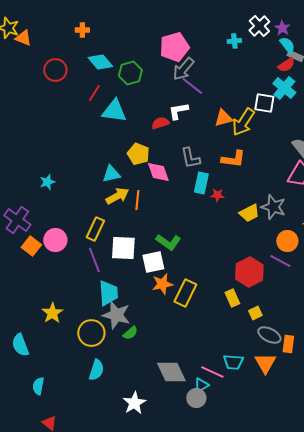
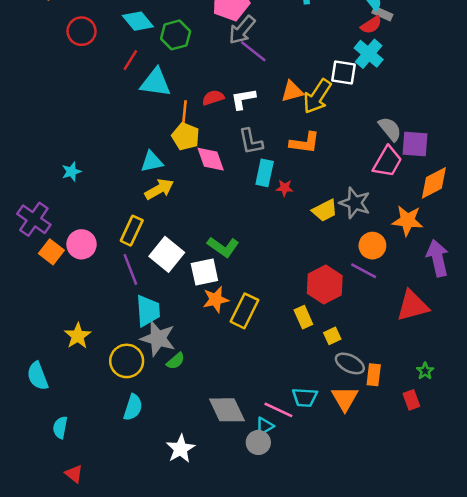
white L-shape: (178, 111) -> (243, 99), moved
orange line: (137, 200) -> (184, 113), moved
white square: (123, 248) -> (167, 254), turned 36

